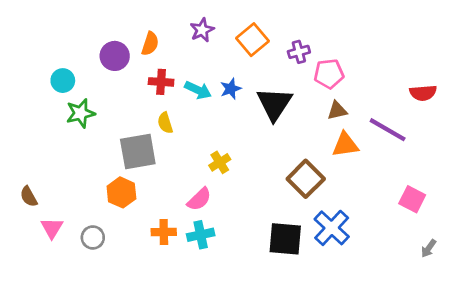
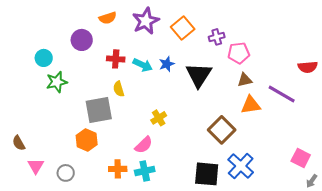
purple star: (202, 30) -> (146, 21), size x1.5
orange semicircle: (150, 44) -> (108, 18), moved, turned 54
pink square: (412, 199) -> (301, 158), moved

